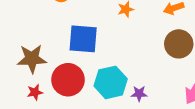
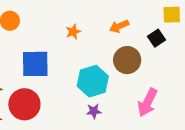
cyan hexagon: (111, 82) -> (93, 81), moved

